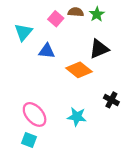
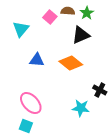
black triangle: (99, 49) -> (81, 35), moved
blue triangle: (47, 51) -> (37, 60), moved
cyan star: (77, 117) -> (81, 108), moved

